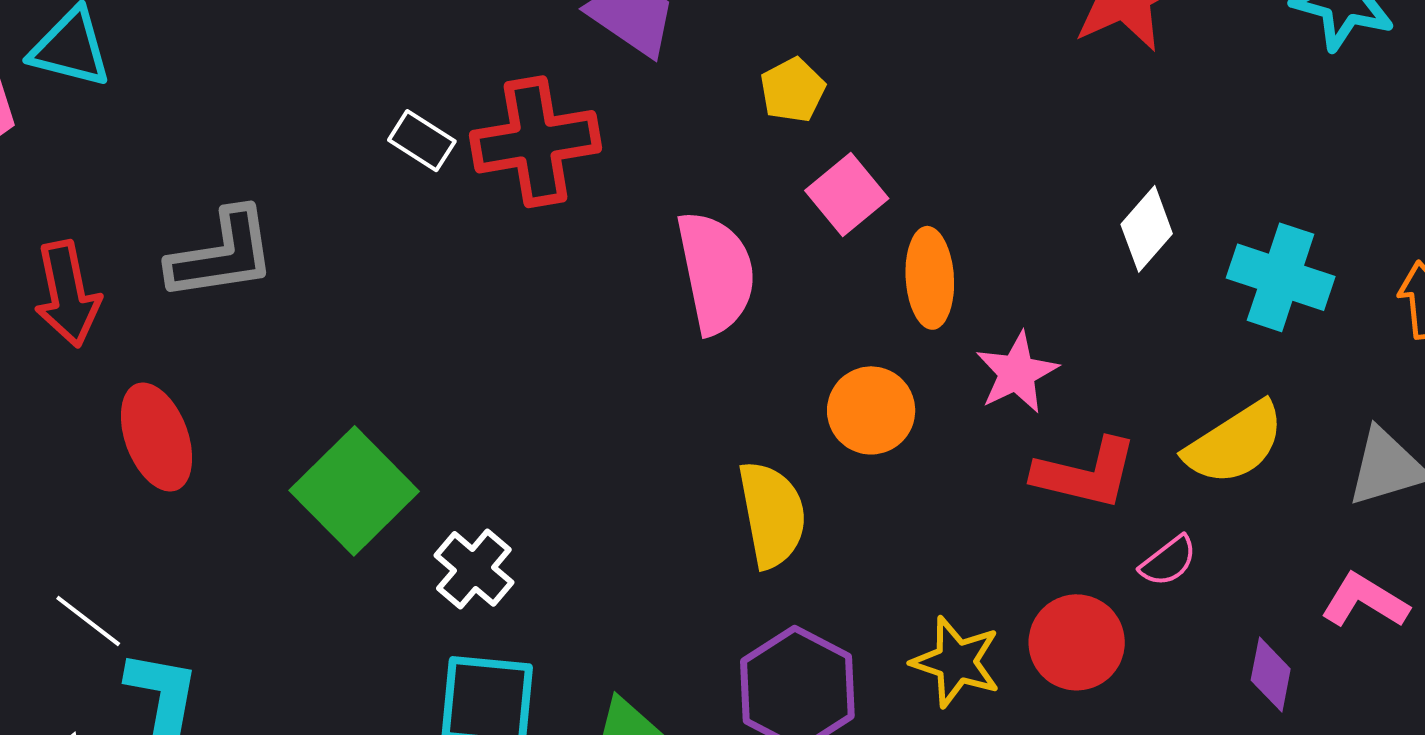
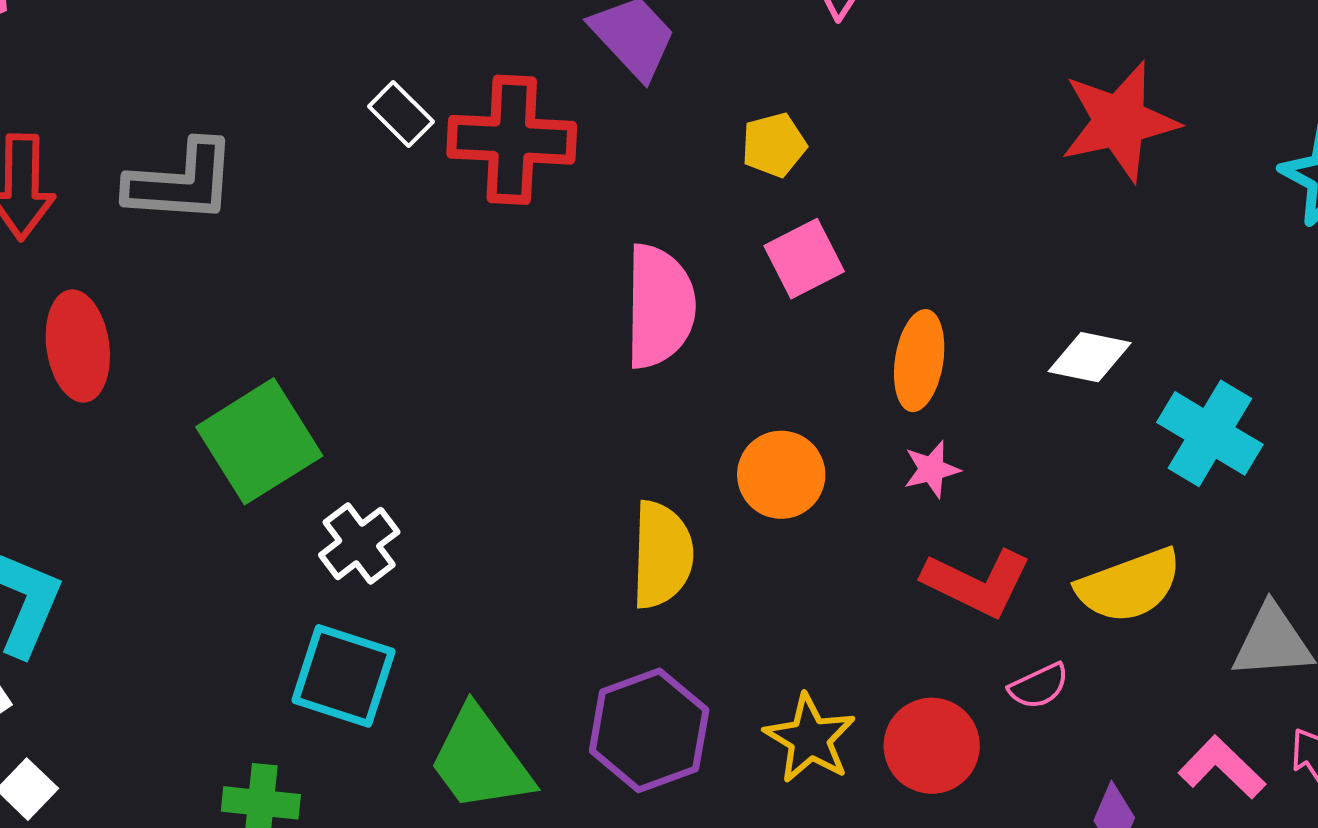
white diamond: (1147, 229) -> (1090, 357), turned 48
orange ellipse: (930, 278) -> (919, 361), moved
pink star: (1017, 373) -> (932, 469), size x0.7

